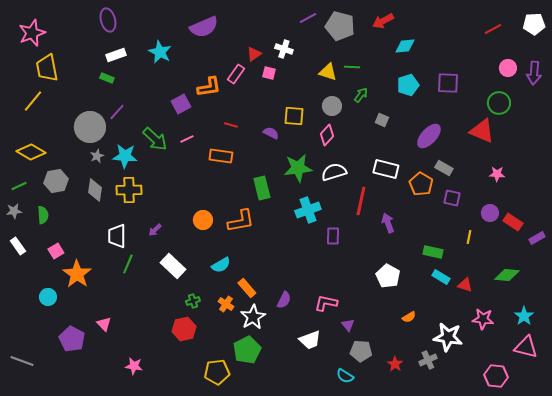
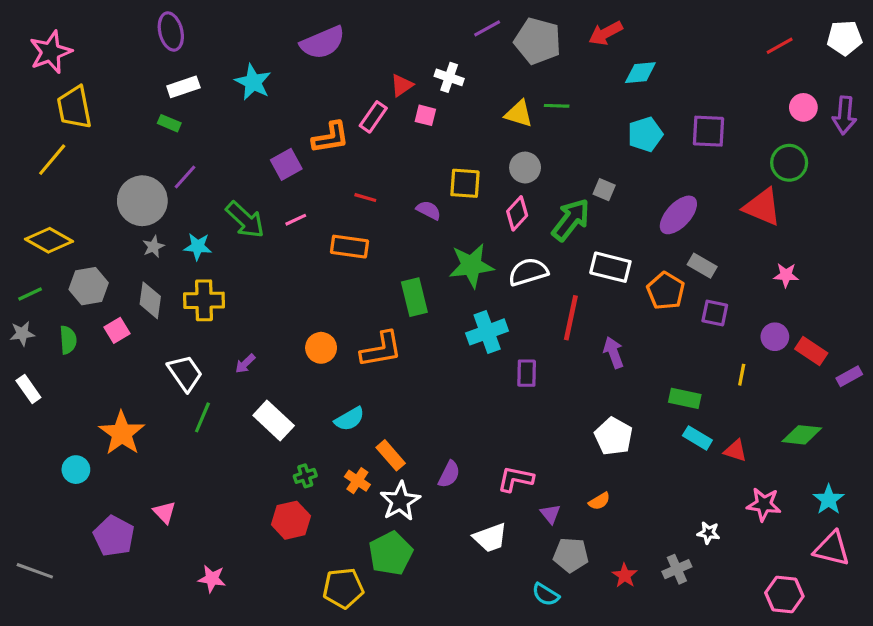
green arrow: (361, 95) -> (571, 220), moved, size x1.8
cyan star: (125, 156) -> (198, 247), size x0.7
white trapezoid: (117, 236) -> (185, 373), turned 145
pink square: (56, 251) -> (117, 330), moved
orange semicircle: (409, 317) -> (599, 501), moved
white star: (448, 337) -> (708, 533), size x0.5

